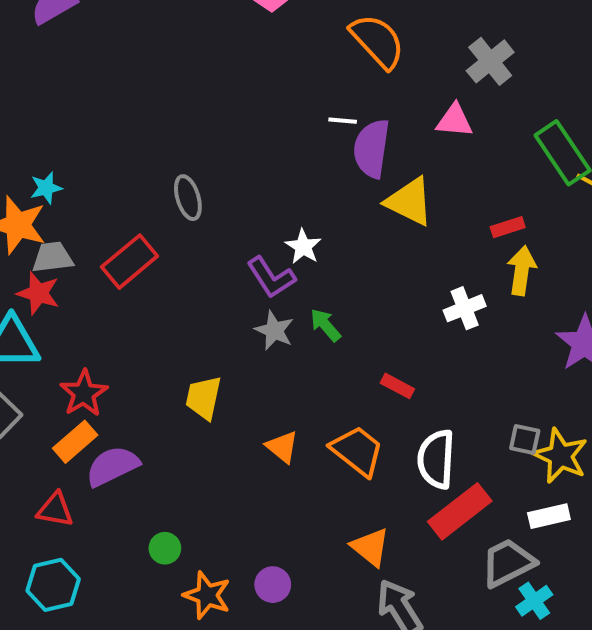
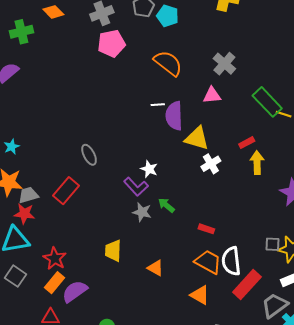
cyan star: (46, 188) -> (12, 147), moved
white cross: (465, 308) -> (211, 164), moved
orange trapezoid: (357, 451) -> (208, 262), moved
orange triangle: (370, 547) -> (200, 295), moved

